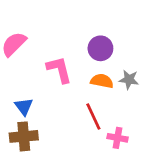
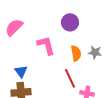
purple circle: (100, 48) -> (70, 22), moved
orange semicircle: (102, 81) -> (76, 53), turned 70

